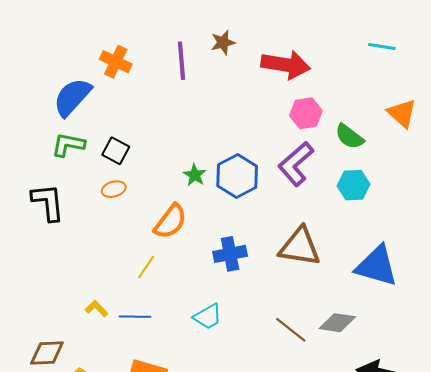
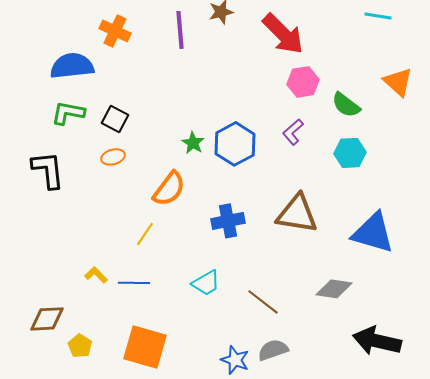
red arrow: (286, 65) -> (283, 34), turned 36
blue semicircle: (72, 97) -> (72, 66), turned 42
purple L-shape: (296, 164) -> (293, 132), size x0.6
brown line: (291, 330) -> (263, 302), moved

